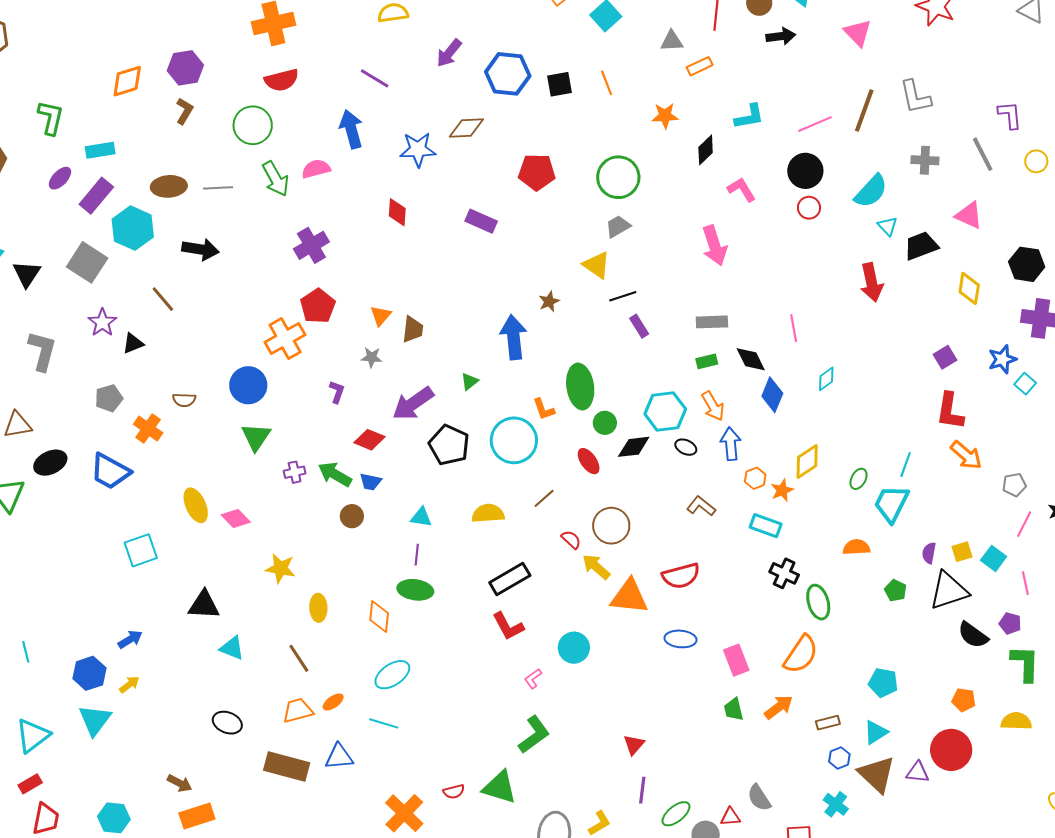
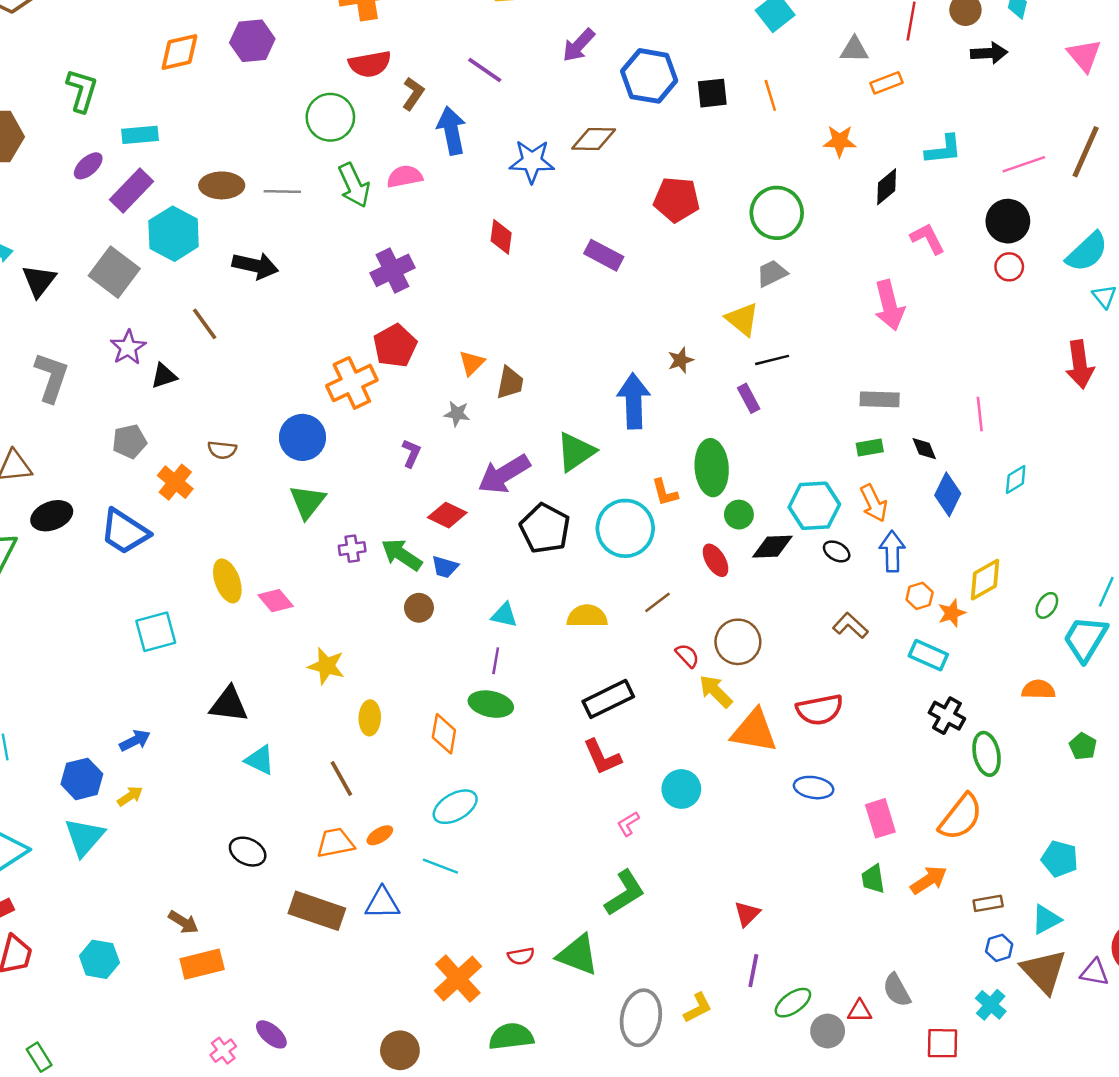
brown L-shape: (184, 111) -> (413, 94), moved
purple rectangle: (639, 326) -> (749, 398), moved
black diamond: (751, 359) -> (924, 449), size x0.7
green triangle: (470, 381) -> (576, 452), size x1.8

